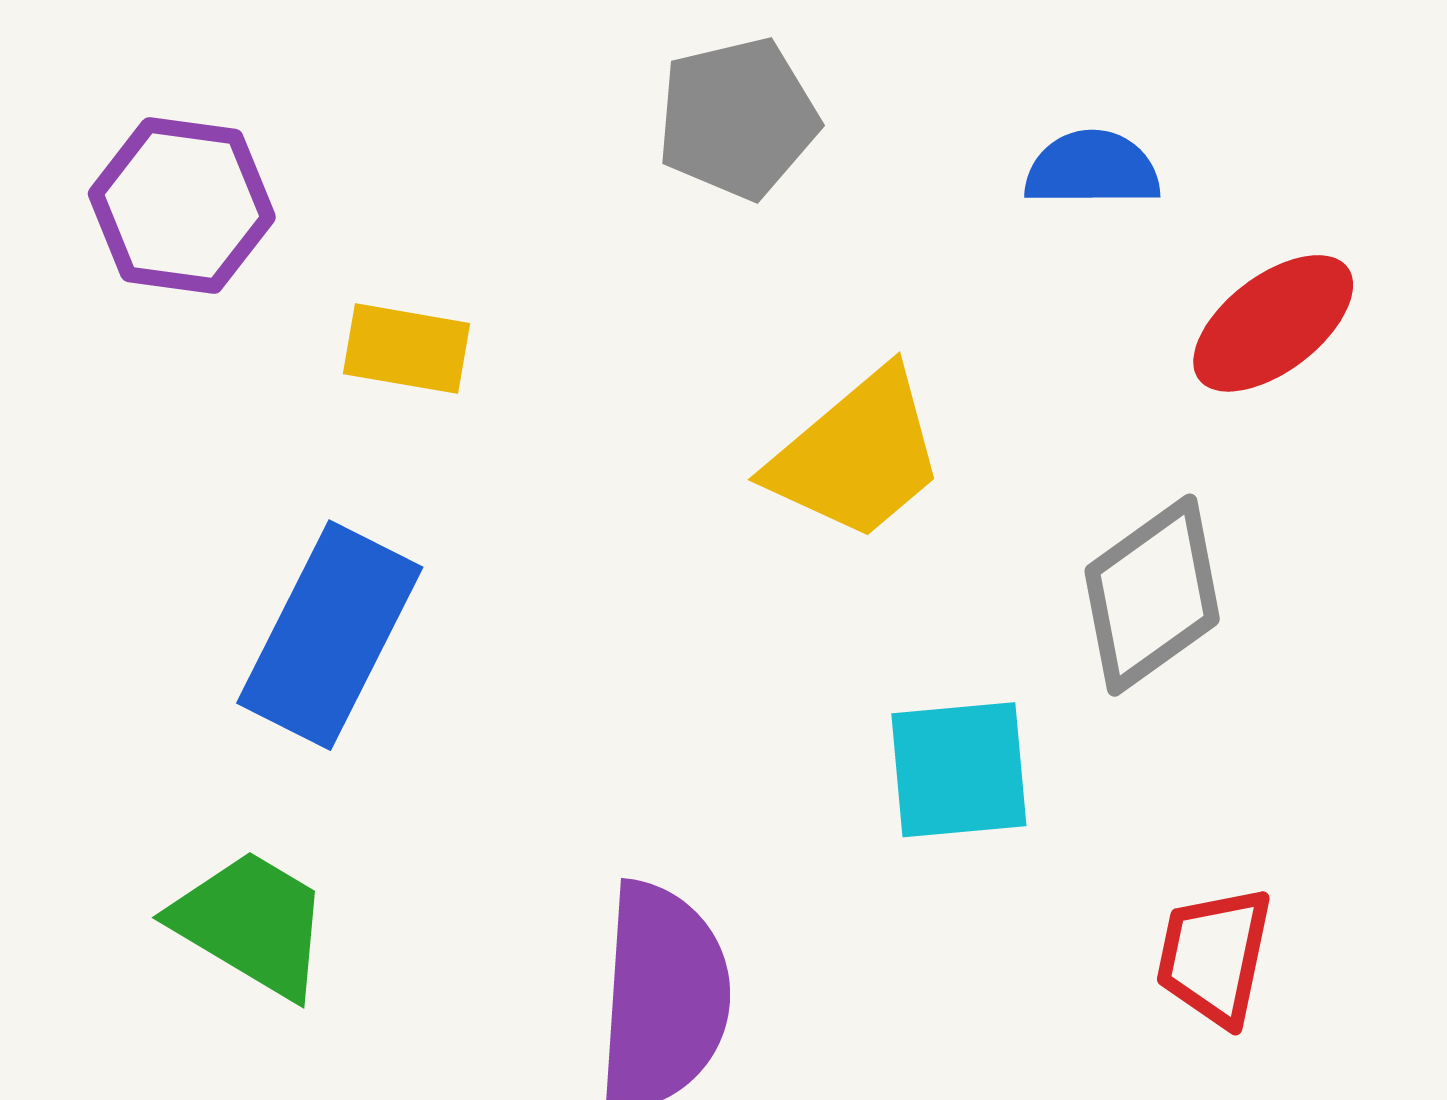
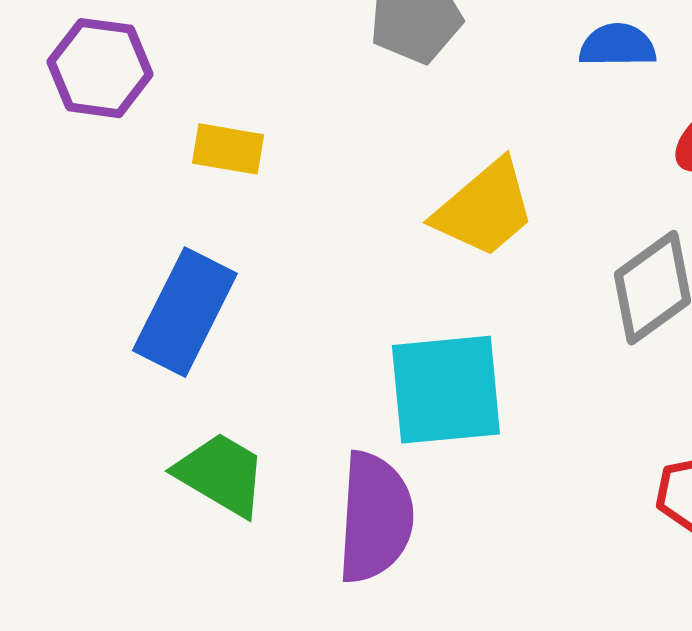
cyan square: (959, 770) -> (446, 390), moved, size x1.4
green trapezoid: (251, 924) -> (221, 474), moved

